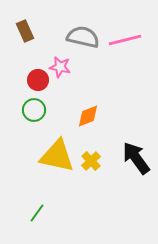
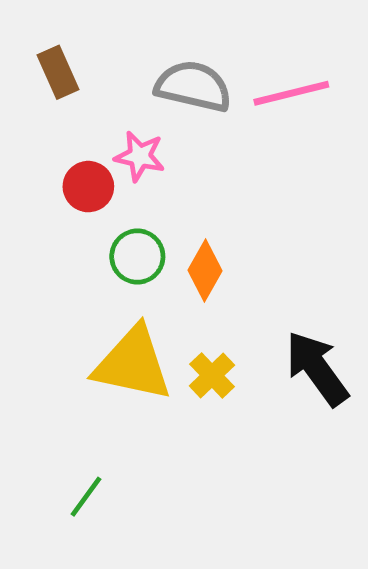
green circle: (34, 110) -> (137, 257), moved
orange diamond: (88, 116) -> (205, 271), turned -40

